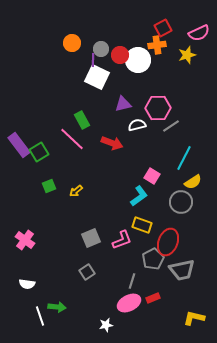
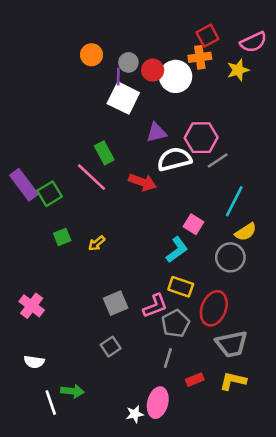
white semicircle: (137, 125) -> (174, 159), size x1.5
gray pentagon: (153, 259) -> (176, 324), moved
pink ellipse: (129, 303) -> (158, 403), moved, turned -50
yellow L-shape: (194, 318) -> (233, 381), moved

